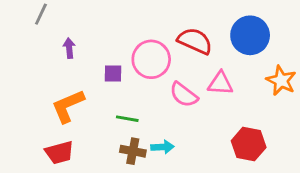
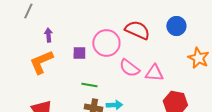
blue circle: (250, 35) -> (176, 26), size x0.7
pink triangle: (220, 83) -> (154, 73), moved
orange L-shape: (68, 106) -> (41, 62), moved

